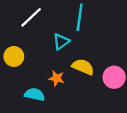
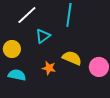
cyan triangle: (61, 42) -> (43, 36), moved
cyan semicircle: (35, 95) -> (17, 75), moved

